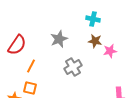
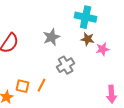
cyan cross: (93, 19) -> (86, 17), size x1.5
orange line: (31, 66) -> (42, 85), moved

